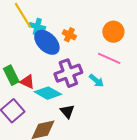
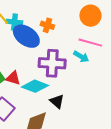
purple cross: (68, 73) -> (52, 63), turned 32
cyan arrow: (96, 81) -> (81, 57), moved

